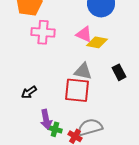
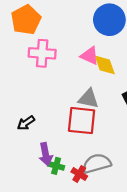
yellow diamond: (97, 42) -> (105, 65), turned 60

